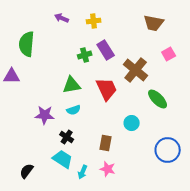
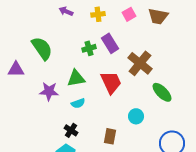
green semicircle: (27, 44) -> (42, 48), moved, turned 140
pink square: (169, 54) -> (129, 14), moved
purple star: (45, 115) -> (49, 91), moved

